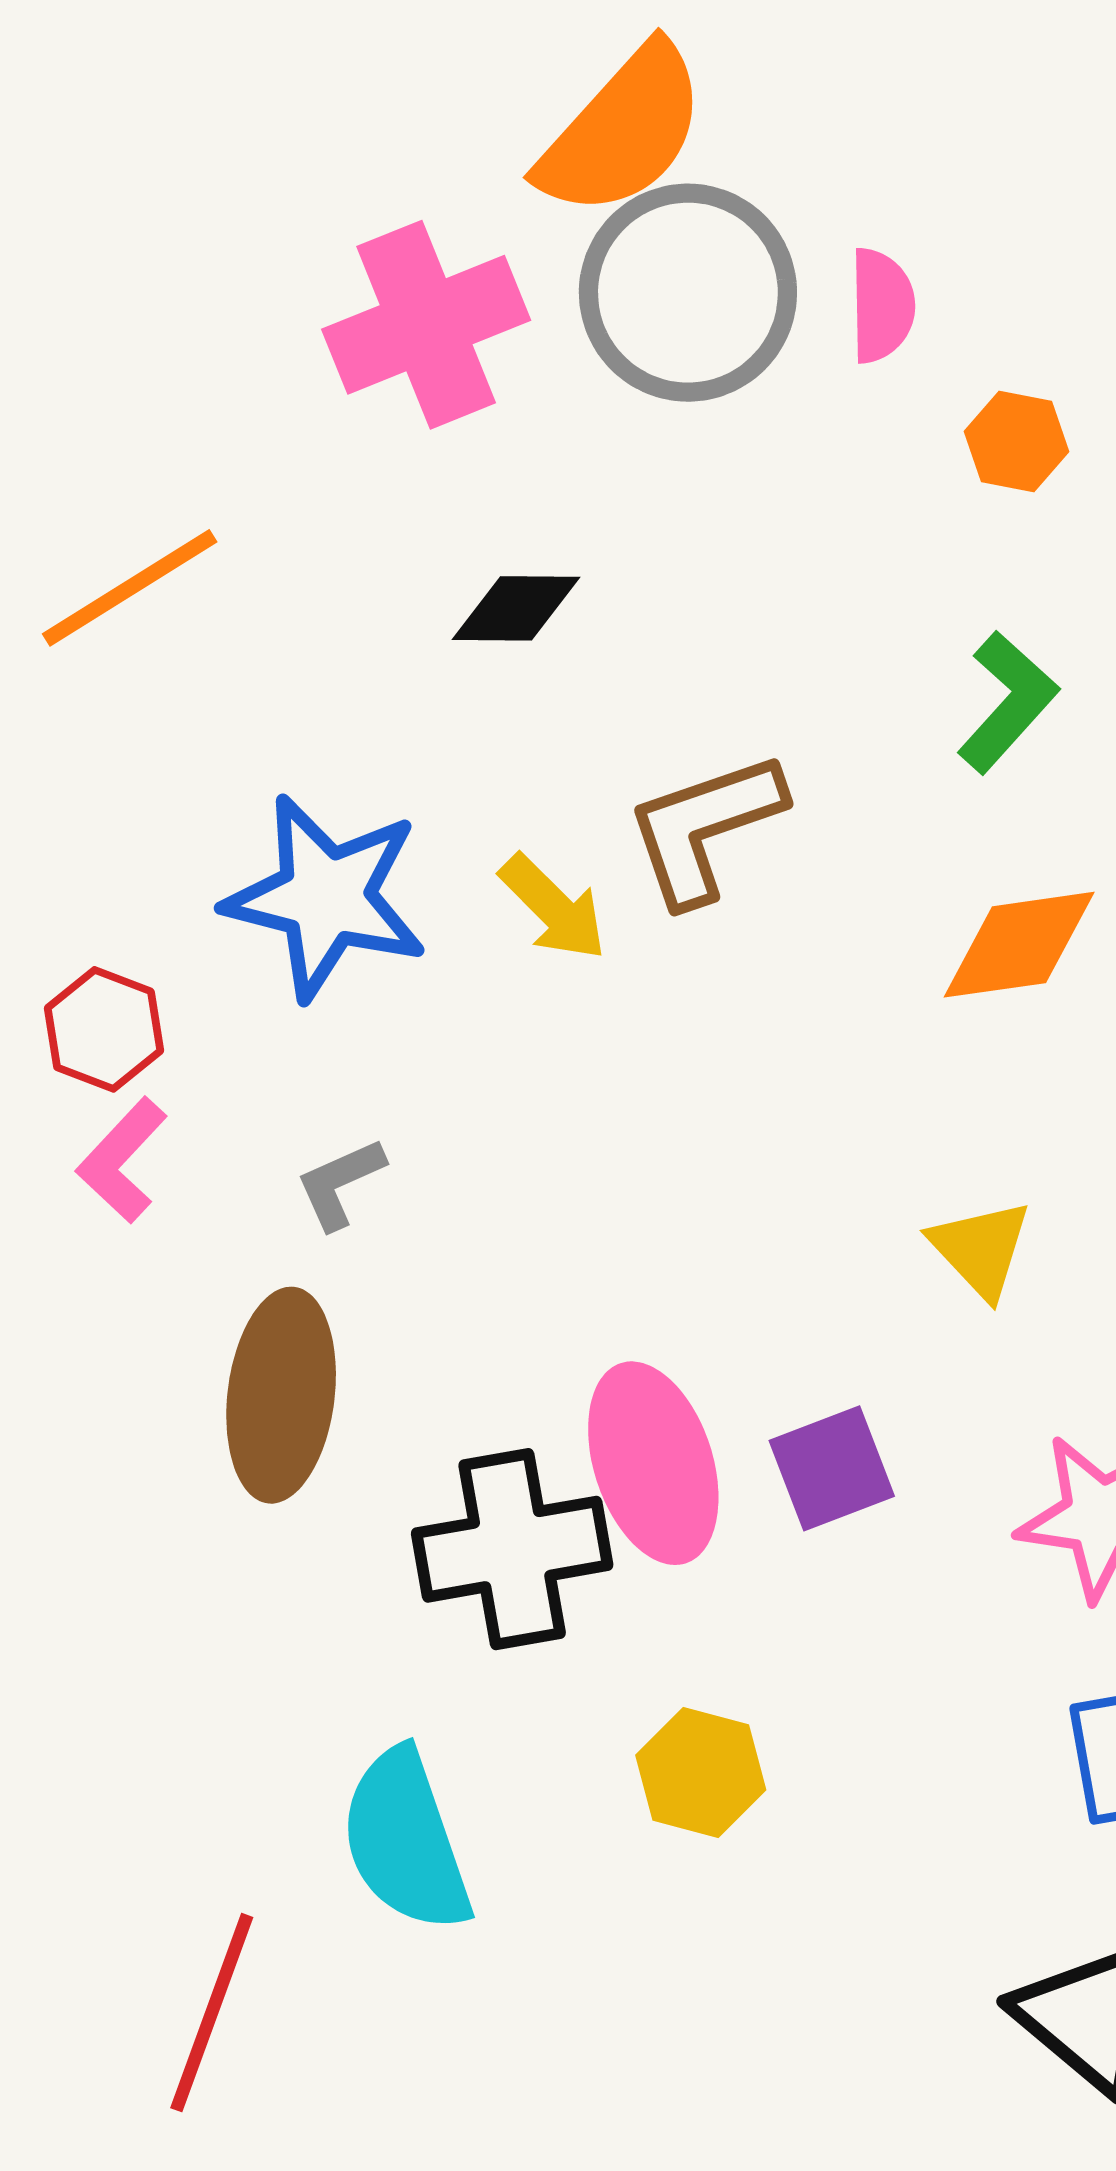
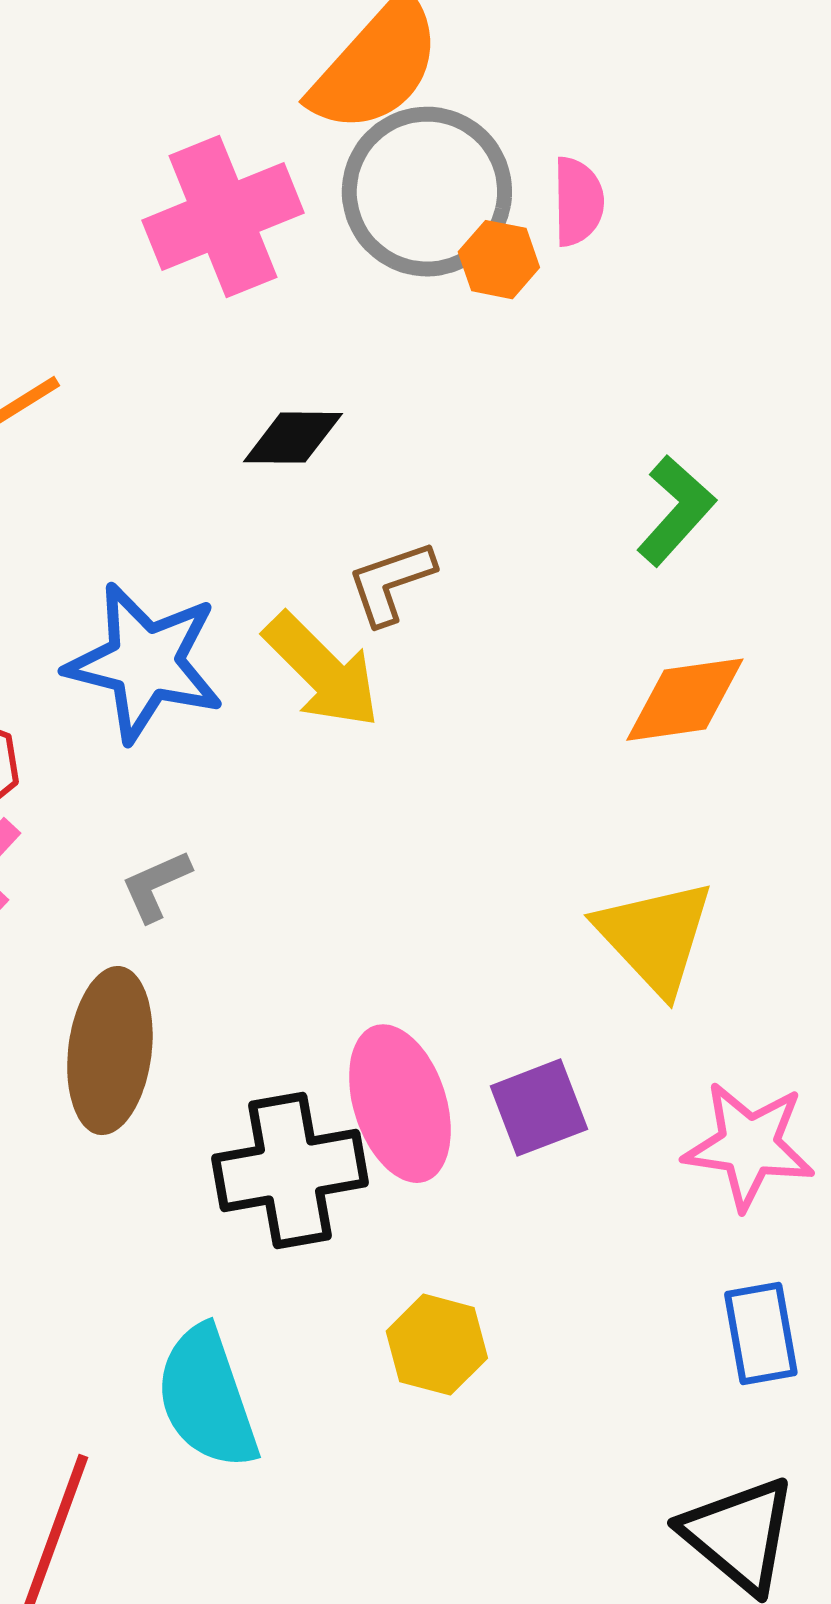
orange hexagon: (1017, 442) -> (499, 260), moved
brown L-shape: (705, 828) -> (391, 583), moved, size x0.7
yellow arrow: (553, 907) -> (322, 671), size x1.4
yellow triangle: (981, 1249) -> (655, 937), size x1.5

